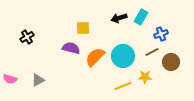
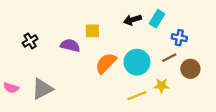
blue cross: (161, 34) -> (179, 38), turned 32
purple semicircle: (71, 48) -> (70, 45), moved
gray triangle: (38, 80) -> (42, 89), size x1.5

